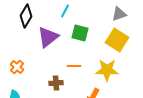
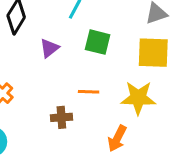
purple triangle: (48, 37) -> (49, 48), size x0.6
yellow square: (117, 40) -> (153, 53), turned -30

